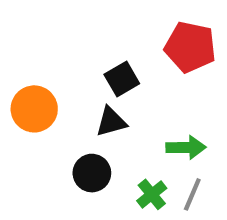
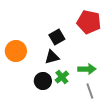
green cross: (152, 194) -> (62, 77), moved
gray line: (192, 194) -> (90, 91), turned -42

